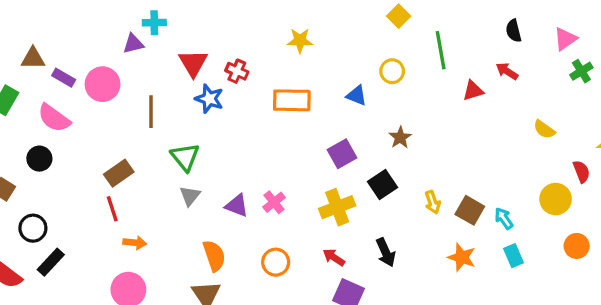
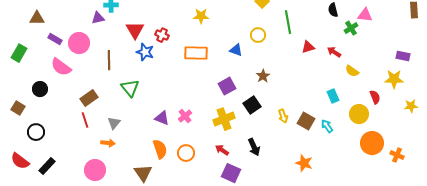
pink triangle: (565, 39) -> (365, 15), turned 42
brown triangle: (33, 58) -> (37, 18), moved
red arrow: (507, 71) -> (334, 52), moved
green cross: (581, 71) -> (351, 28), moved
pink semicircle: (54, 118) -> (61, 67), moved
gray triangle: (190, 196) -> (114, 123), moved
orange arrow: (135, 243) -> (108, 143), moved
orange circle: (577, 246) -> (372, 143), size x1.5
orange semicircle: (214, 256) -> (160, 149), moved
cyan rectangle: (514, 256) -> (333, 96), moved
orange star: (462, 257) -> (304, 163), moved
black rectangle: (51, 262) -> (47, 166), moved

